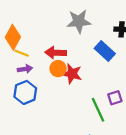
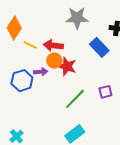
yellow line: (22, 53) -> (30, 45), moved
purple arrow: (25, 69) -> (41, 72), moved
green line: (98, 110) -> (75, 99), moved, turned 65

